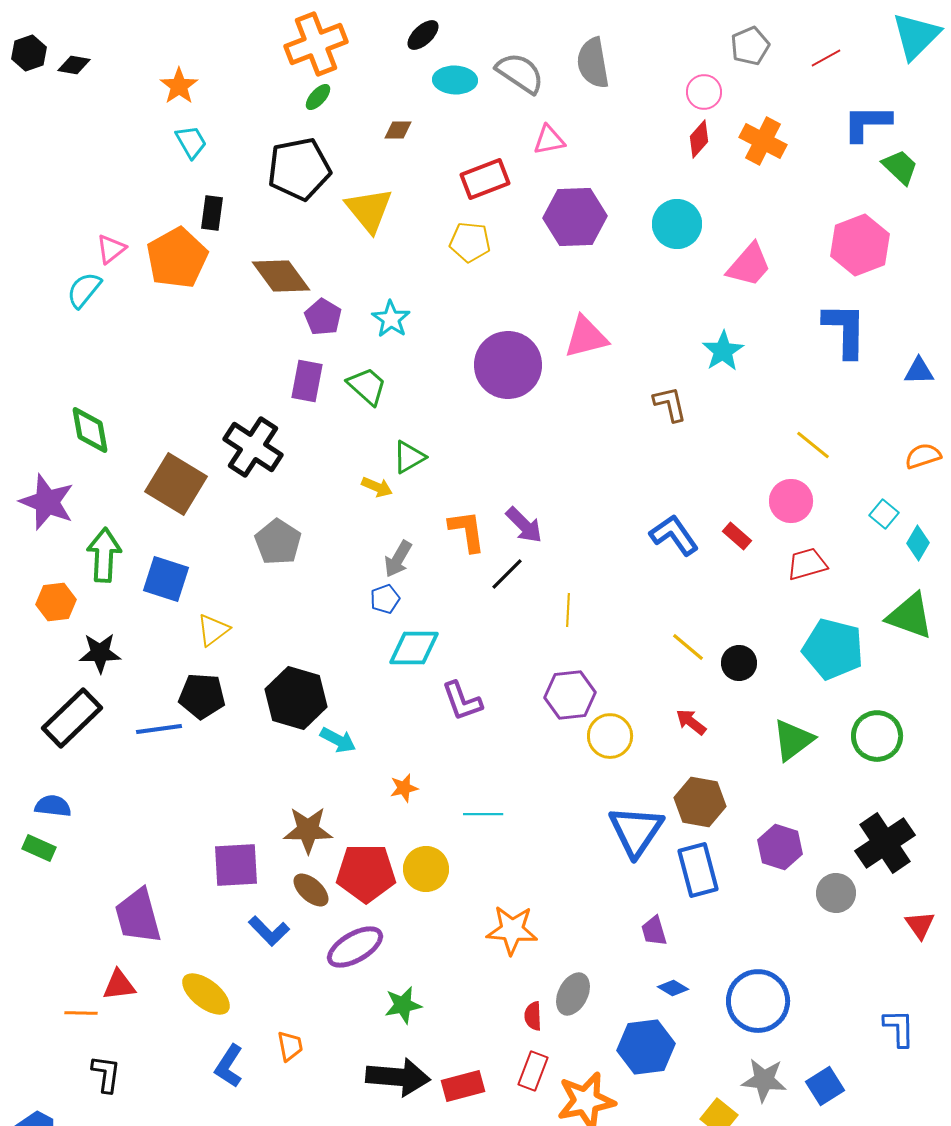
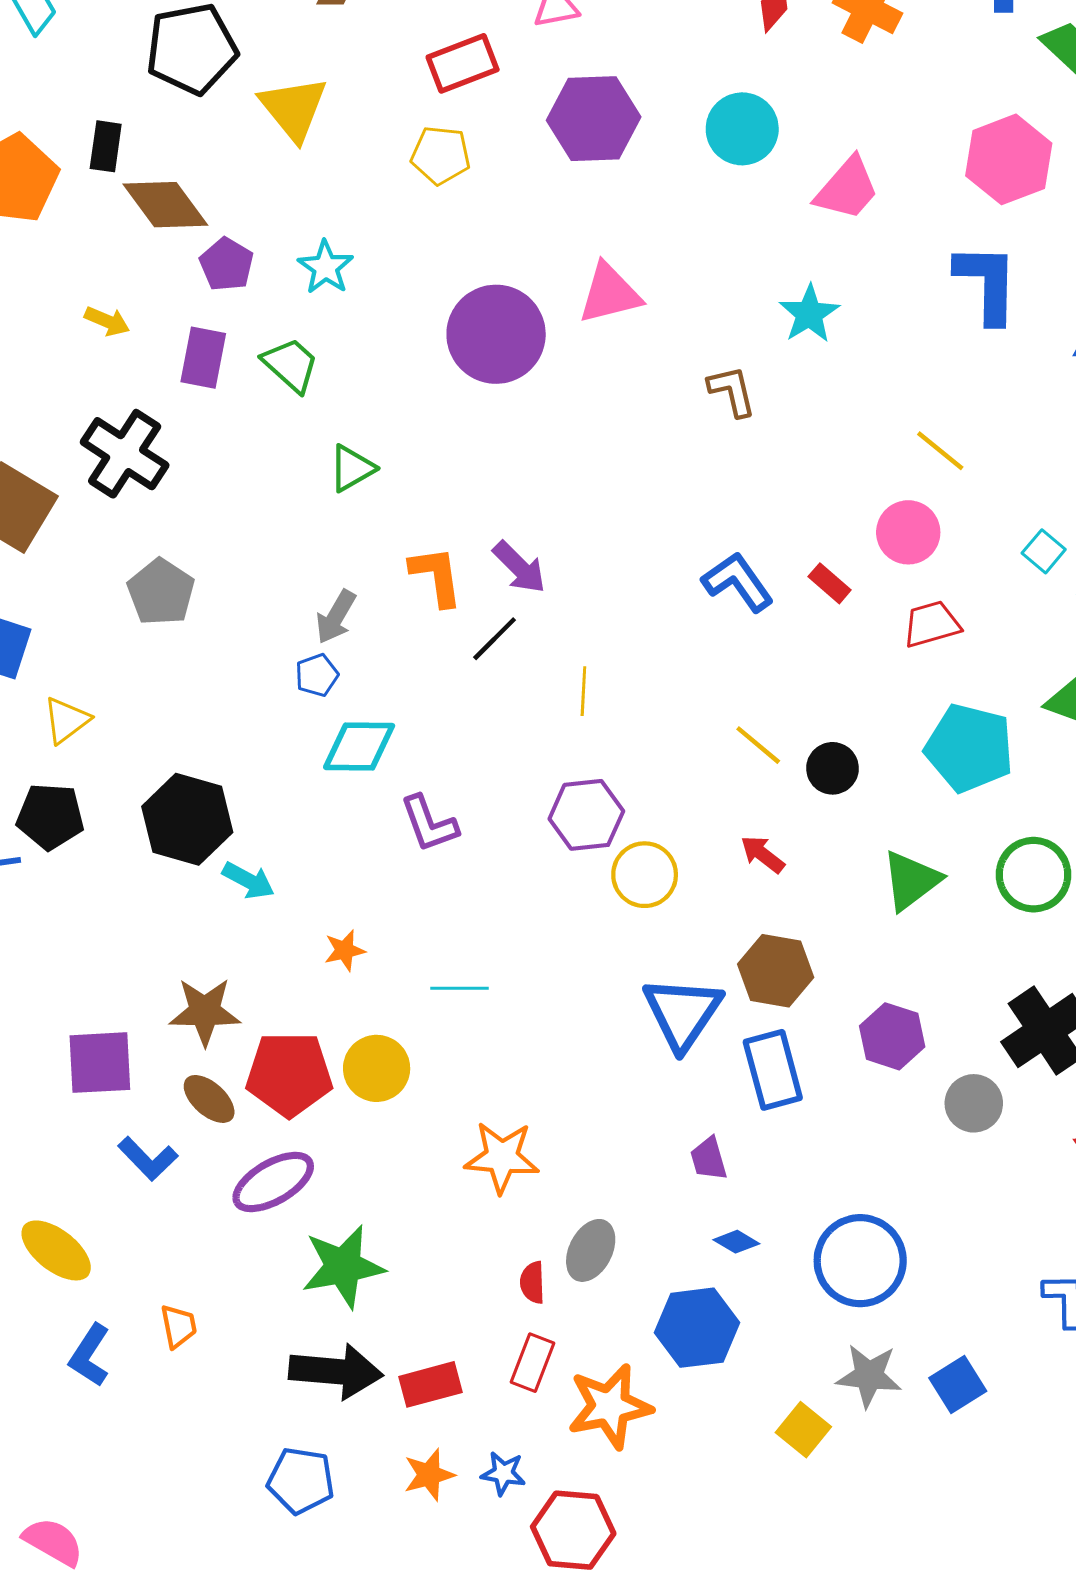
black rectangle: (212, 213) -> (106, 146), moved
yellow arrow: (377, 487) -> (107, 321), moved
green star: (403, 1005) -> (343, 1266), size x1.5

